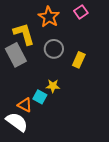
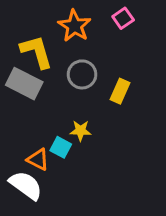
gray rectangle: (16, 55) -> (24, 84), turned -35

